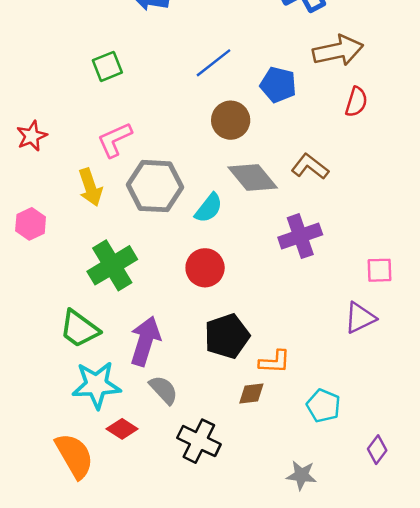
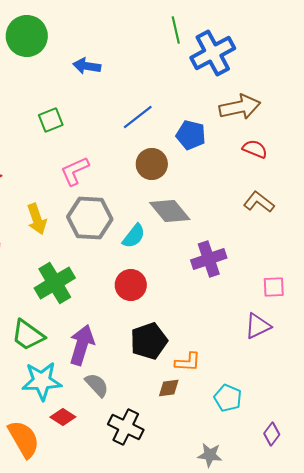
red semicircle: (356, 102) -> (255, 149), turned -85
pink L-shape: (115, 140) -> (75, 171), moved
brown L-shape: (310, 167) -> (259, 202), moved

